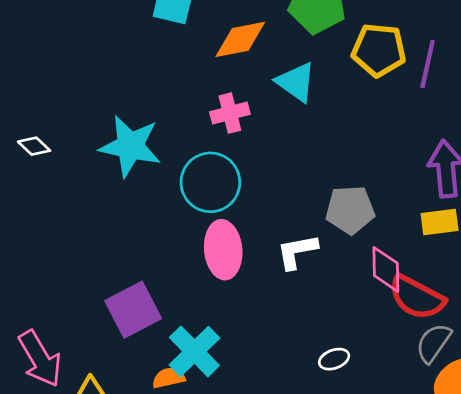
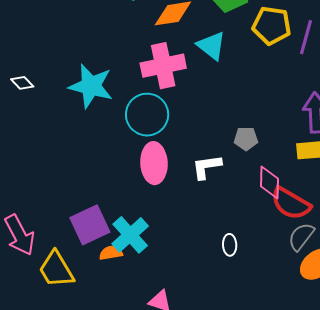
pink cross: (230, 113) -> (163, 66), size x1.6
gray pentagon: (350, 210) -> (246, 139), size x0.7
purple square: (133, 310) -> (90, 225), moved
white ellipse: (334, 359) -> (230, 245), turned -75

